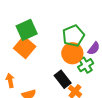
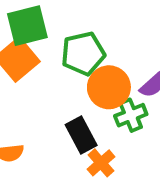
green pentagon: (73, 36) -> (83, 53), moved

